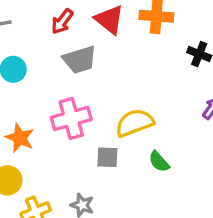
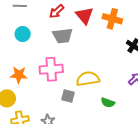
orange star: (20, 138) -> (19, 75), turned -30
green semicircle: (159, 162) -> (108, 103), moved, turned -40

